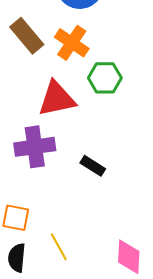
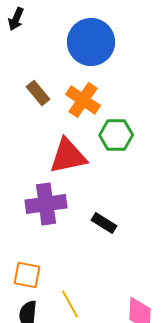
brown rectangle: (27, 36) -> (38, 93), size x0.7

